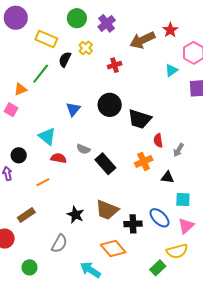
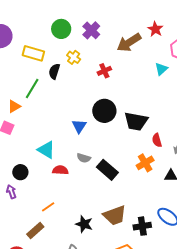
blue triangle: (73, 109) -> (79, 126), moved
orange line: (43, 182) -> (48, 207), moved
brown trapezoid: (107, 210) -> (115, 215), turned -35

